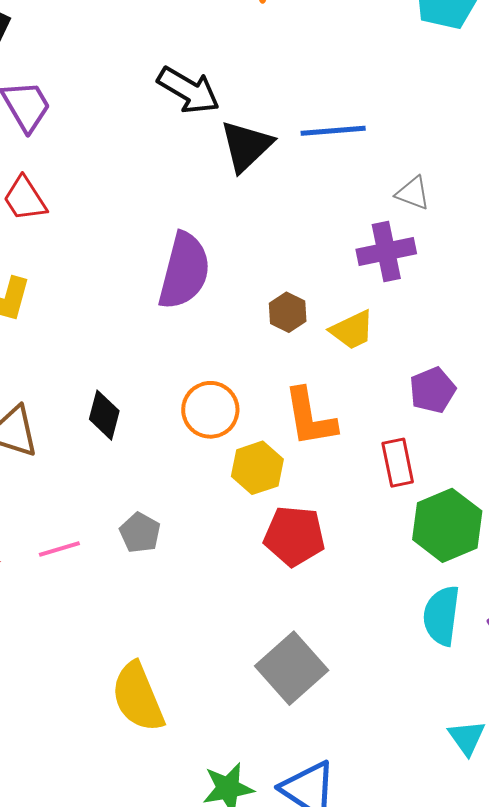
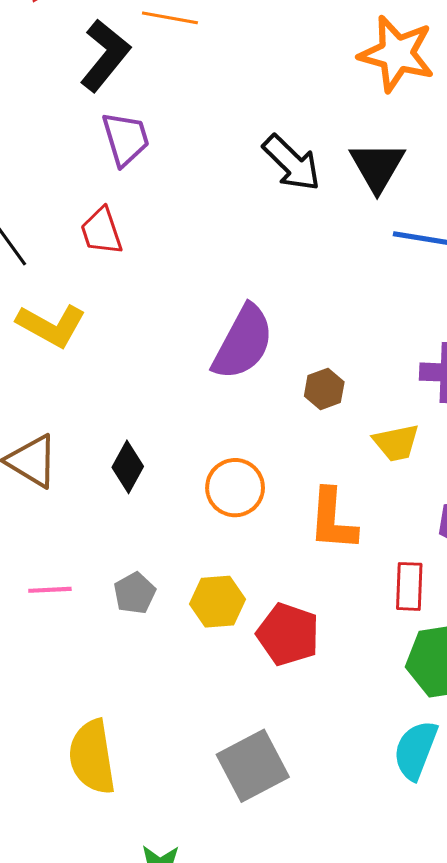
black triangle: (246, 146) -> (377, 166), moved, turned -30
brown hexagon: (288, 312) -> (324, 389), moved
yellow hexagon: (257, 468) -> (218, 602), moved

